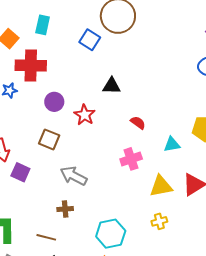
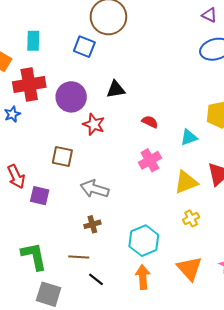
purple circle: (54, 102) -> (71, 97), moved, size x1.5

